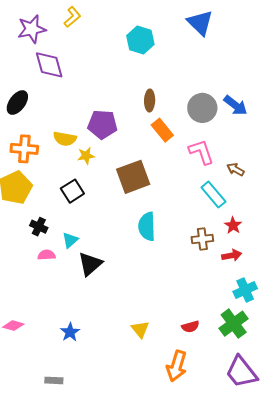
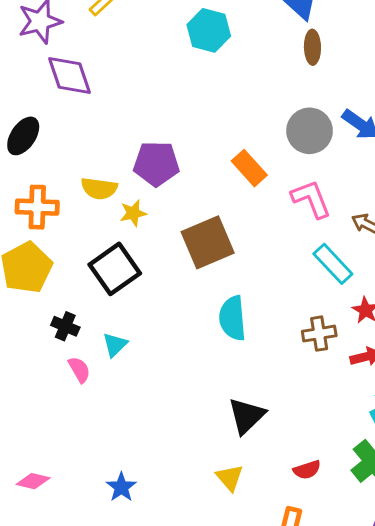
brown ellipse: (150, 101) -> (312, 47), moved
black square: (72, 191) -> (115, 269), size x1.4
pink semicircle: (46, 255) -> (79, 370), turned 66
black triangle: (90, 264) -> (247, 416), moved

